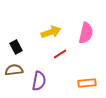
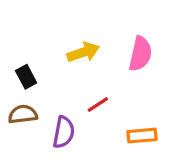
red line: (60, 54) -> (98, 104), moved

